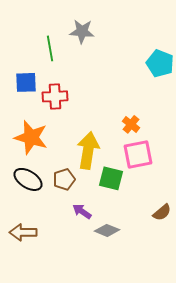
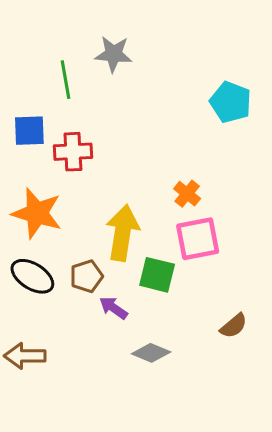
purple arrow: (82, 211) -> (113, 308), moved

